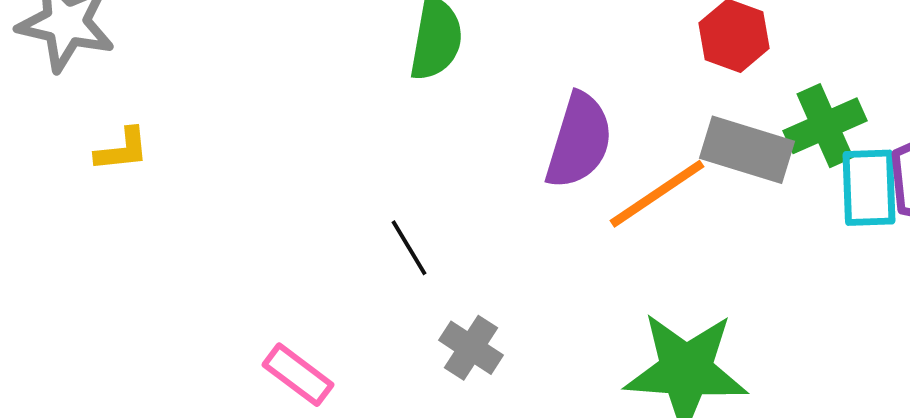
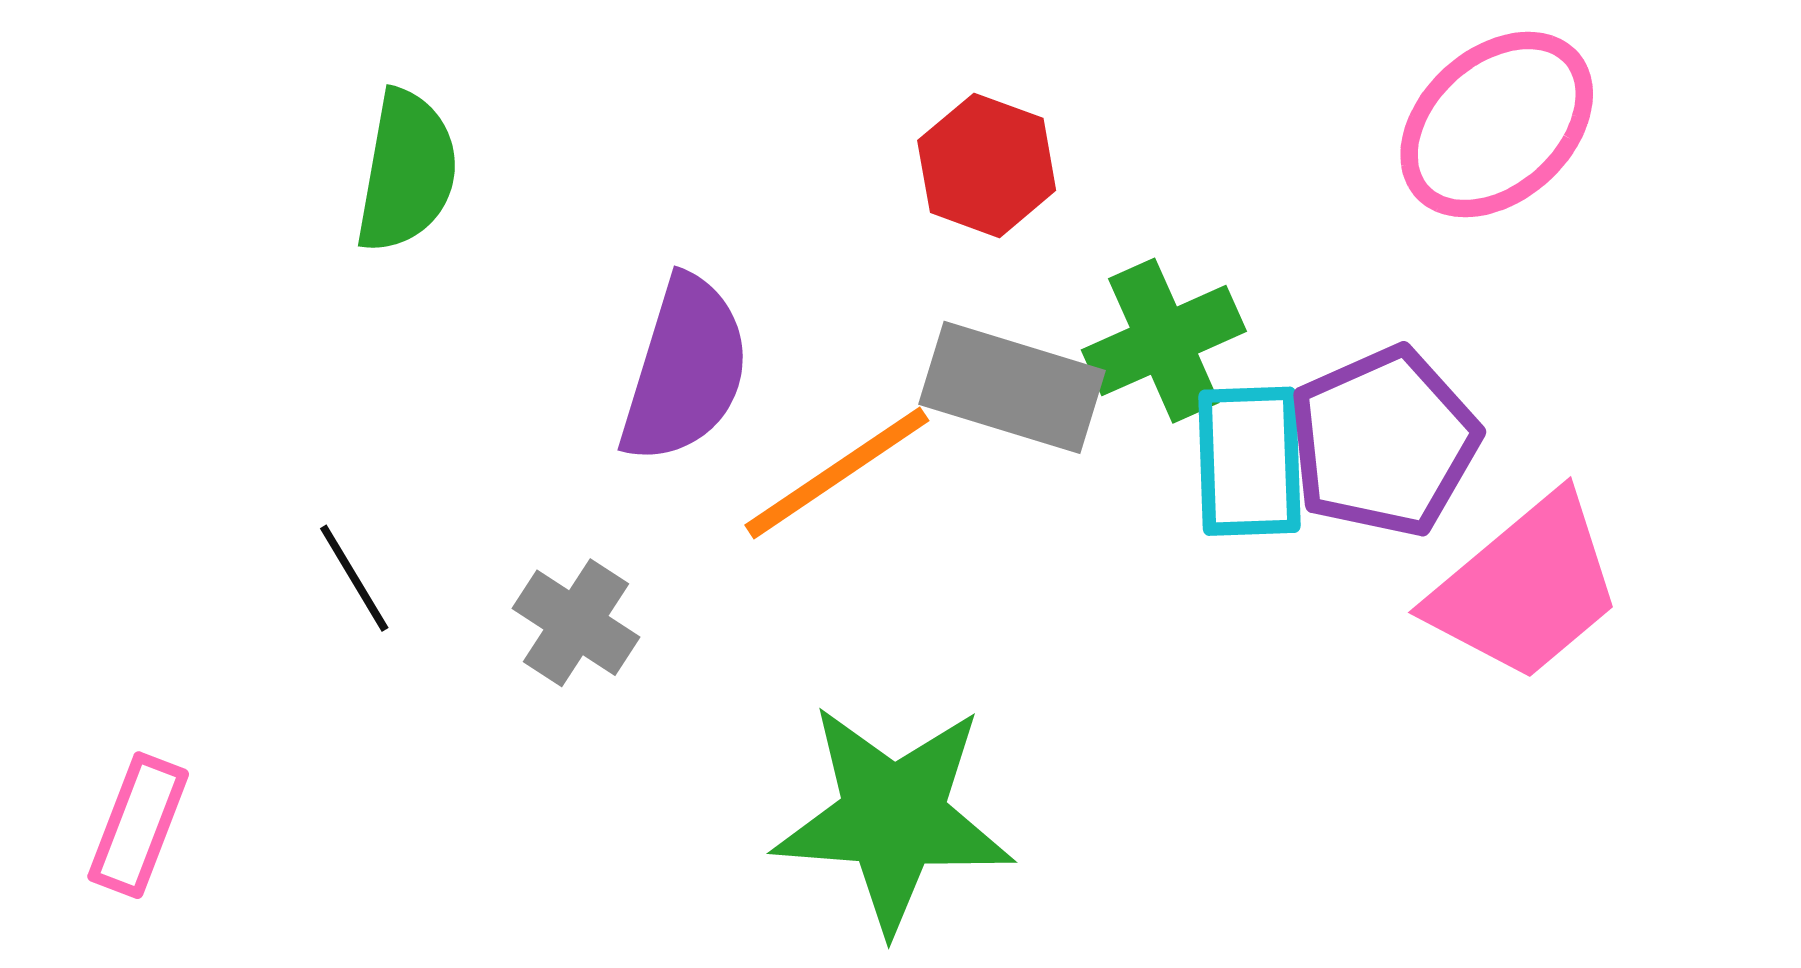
gray cross: (471, 348) -> (576, 623), moved
pink rectangle: (298, 375) -> (138, 825), turned 74

